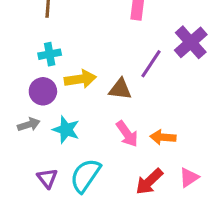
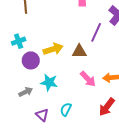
cyan cross: (50, 54) -> (19, 41), moved
gray arrow: (29, 125) -> (26, 92), moved
cyan semicircle: (85, 176) -> (66, 109), size x0.6

